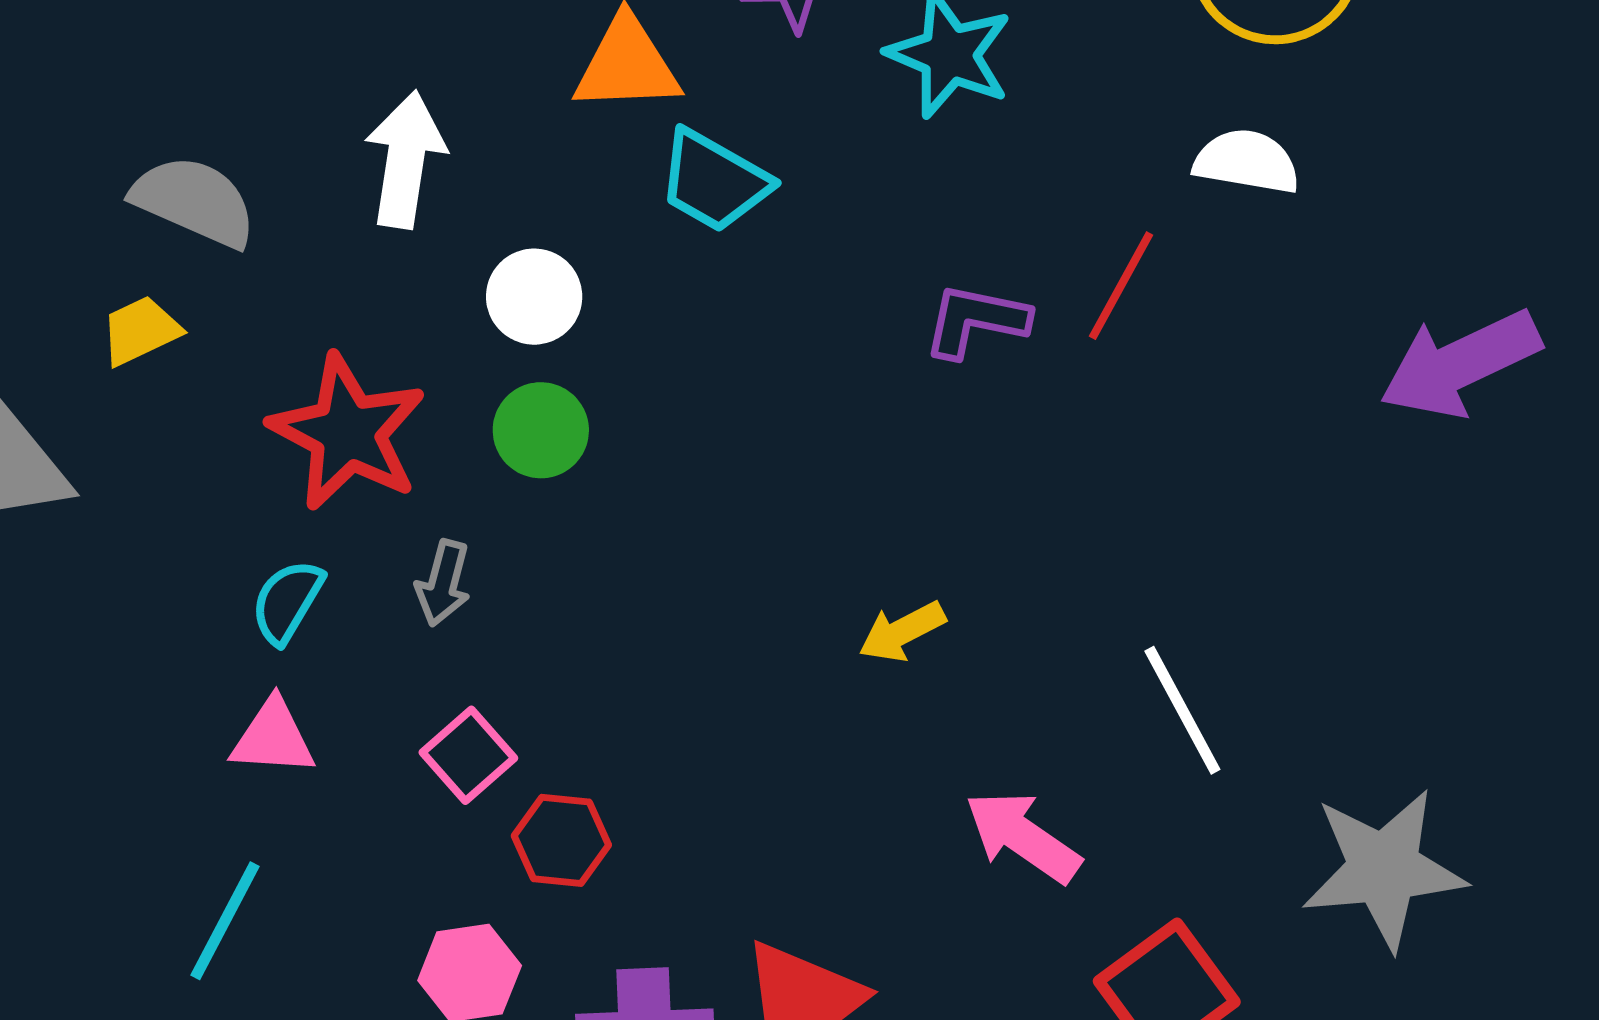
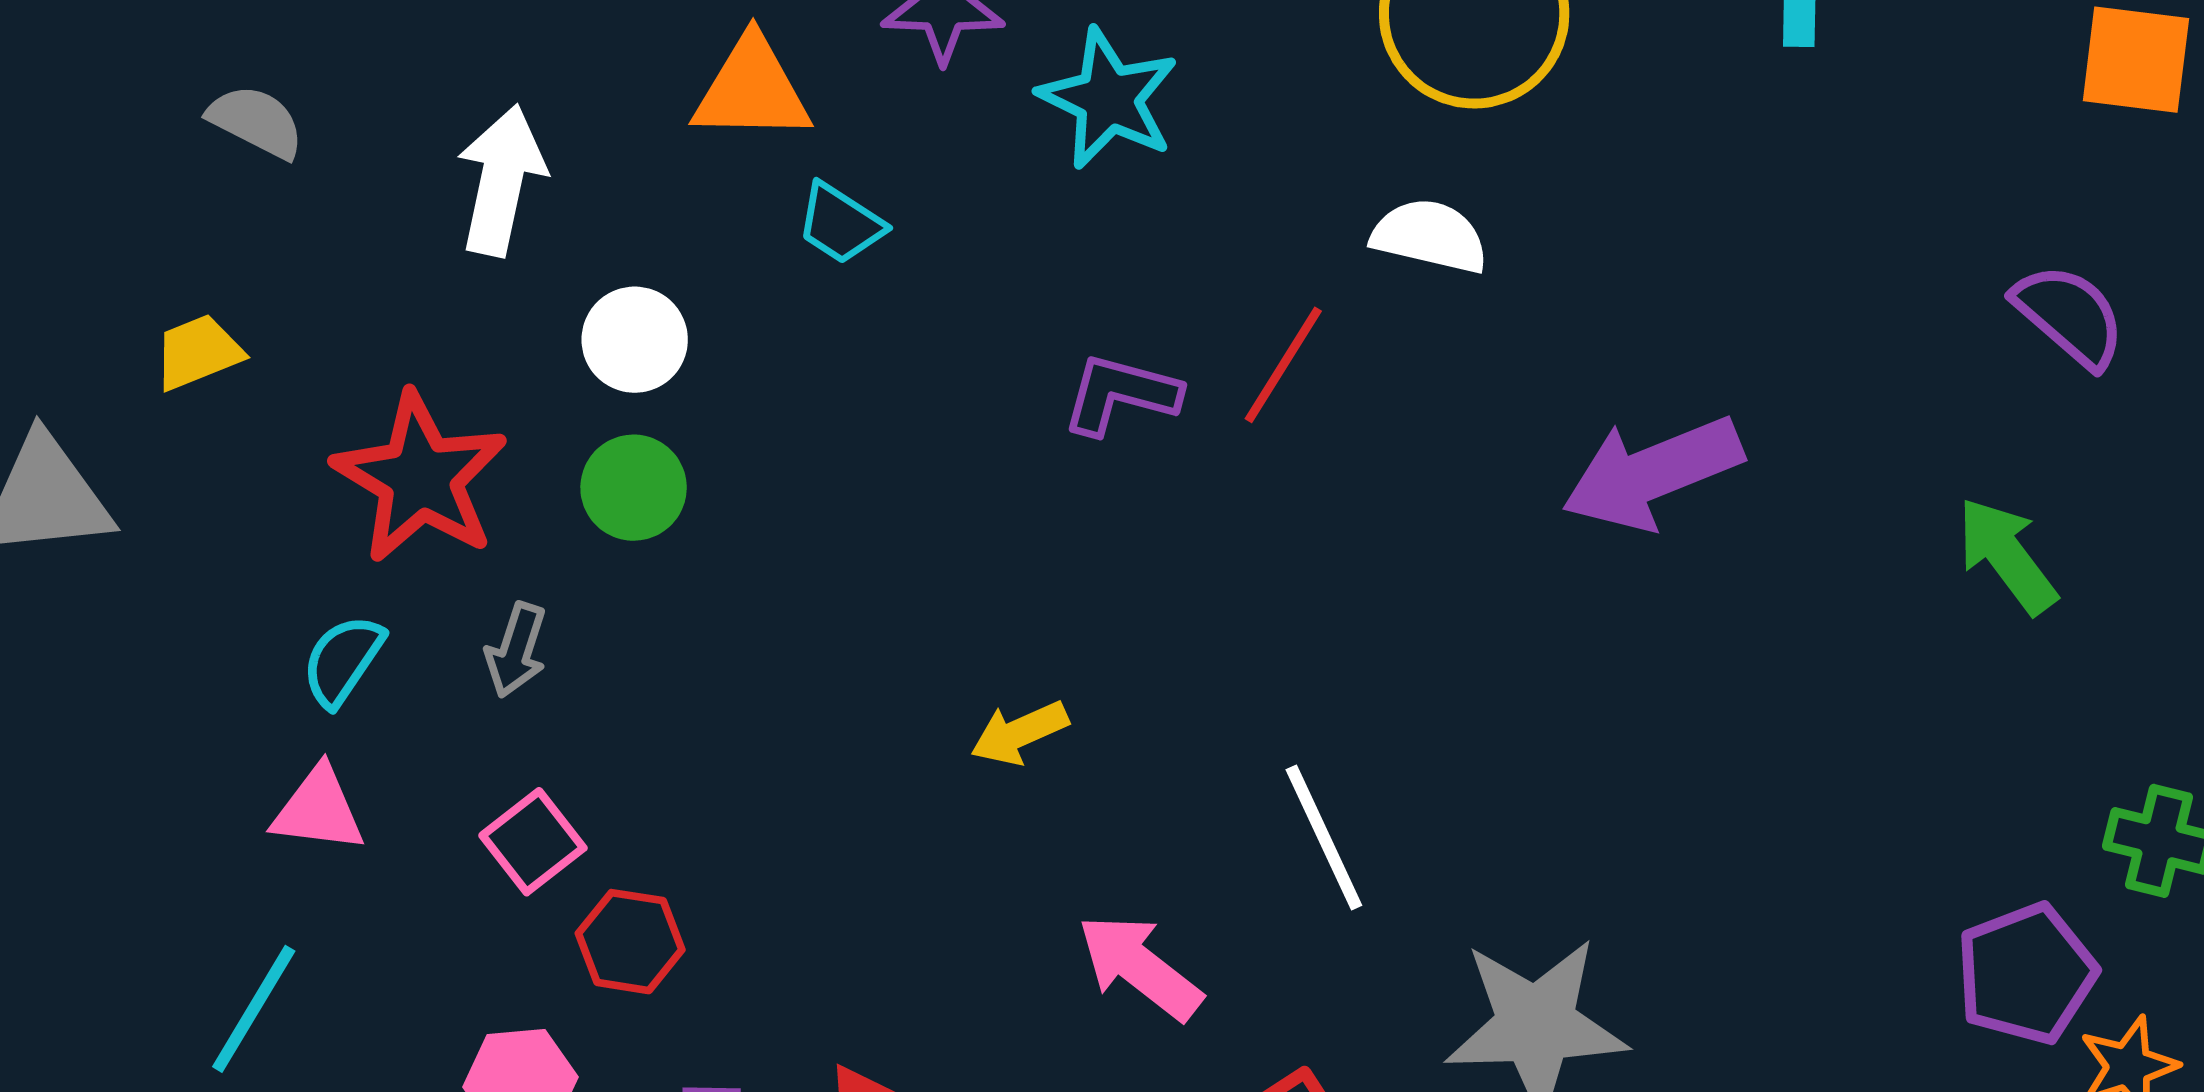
cyan trapezoid: (714, 181) -> (840, 224), size x0.7
gray semicircle: (194, 201) -> (256, 122), moved, size x0.7

